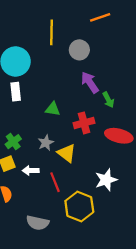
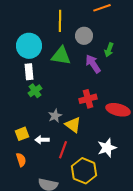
green arrow: (108, 100) -> (109, 50), moved, turned 48
green triangle: (53, 109) -> (61, 56), moved, size x1.5
green cross: (13, 142) -> (35, 91), moved
red line: (55, 182) -> (63, 150), turned 42

